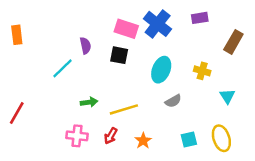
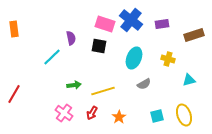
purple rectangle: (200, 18) -> (162, 24), moved
brown rectangle: (233, 42) -> (194, 35), turned 42
cyan triangle: (227, 96) -> (189, 80), turned 48
pink cross: (77, 136) -> (64, 113), turned 30

